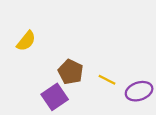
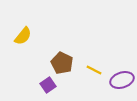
purple square: (55, 97) -> (48, 85), size x0.7

